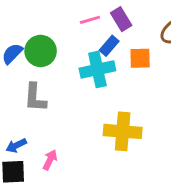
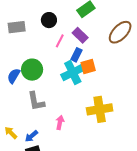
pink line: (90, 20) -> (60, 41), turned -32
orange square: (140, 58) -> (88, 66), moved
pink arrow: (50, 160) -> (60, 122), moved

